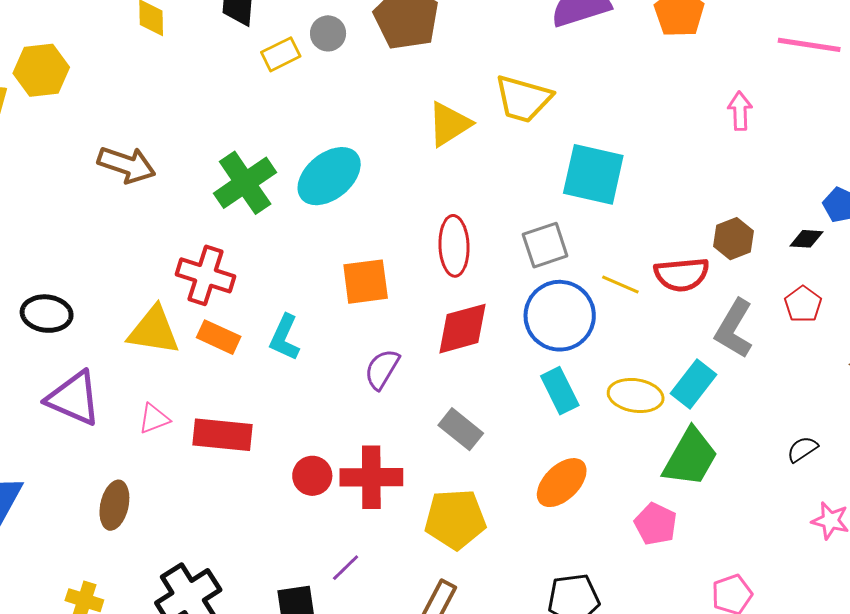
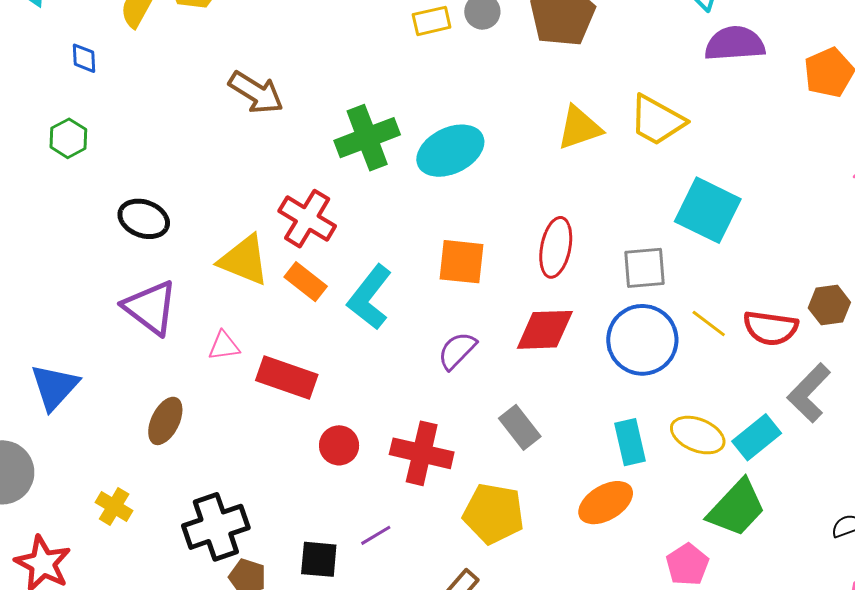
cyan L-shape: (285, 337) -> (370, 297), size x1.4
cyan rectangle: (560, 391) -> (630, 442), moved
red circle: (312, 476) -> (339, 445), moved

